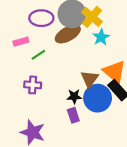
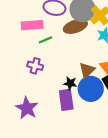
pink rectangle: (21, 42) -> (32, 25), size x1.5
purple rectangle: (73, 115) -> (66, 100), size x1.5

